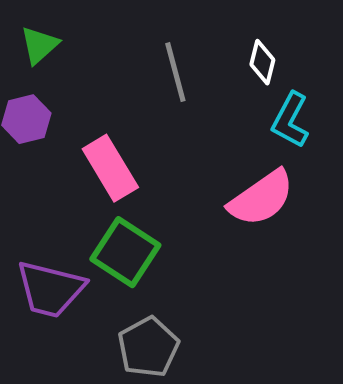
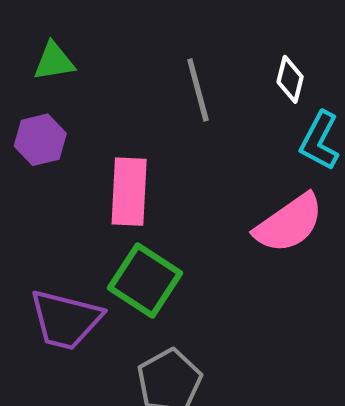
green triangle: (39, 45) -> (54, 61), turned 33
pink rectangle: (110, 168) -> (129, 192), turned 34

